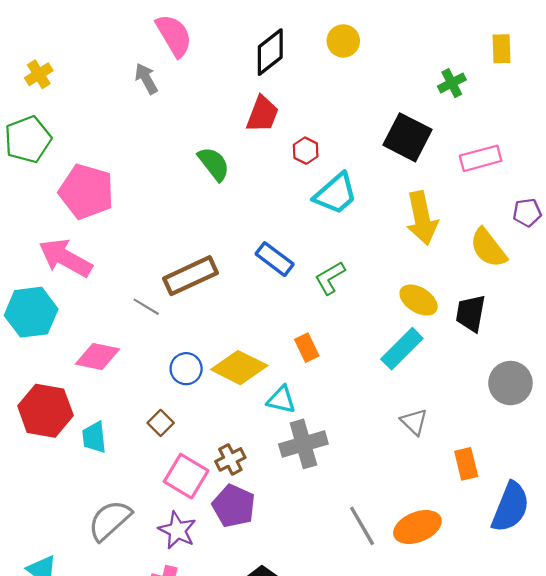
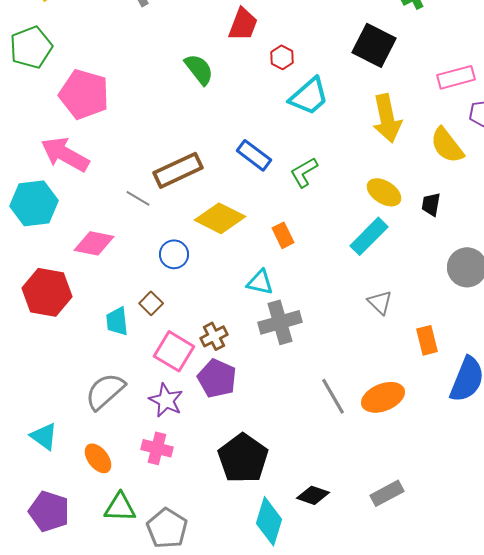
pink rectangle: (481, 158) -> (456, 77), moved
black trapezoid: (471, 313) -> (431, 204), size x0.7
yellow diamond: (239, 368) -> (220, 218), moved
cyan trapezoid: (94, 437) -> (117, 321), moved

